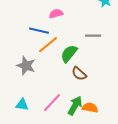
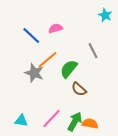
blue line: (39, 31) -> (31, 35), moved, turned 30
gray line: (93, 36) -> (93, 51), turned 63
gray star: (26, 66) -> (34, 73), moved

